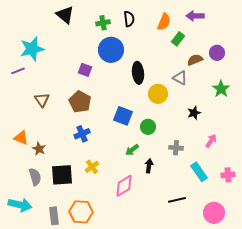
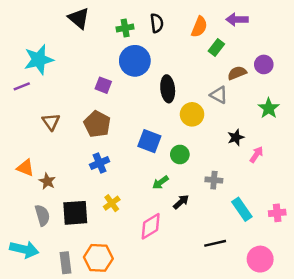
pink arrow: (211, 141) -> (256, 154), moved
black arrow: (149, 166) -> (181, 202), turned 40

